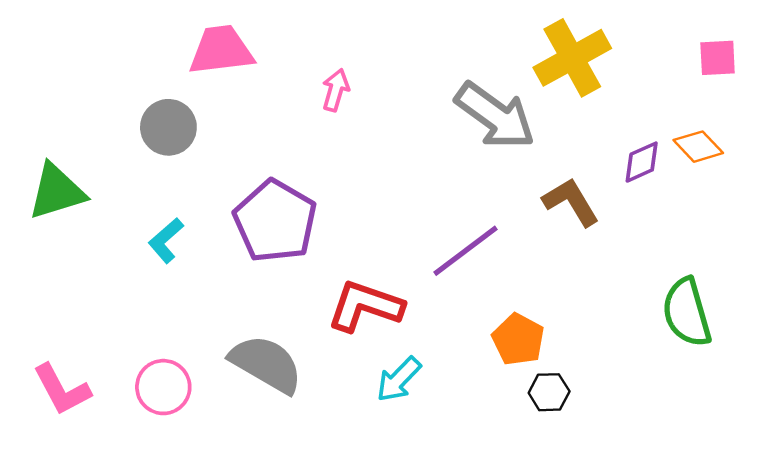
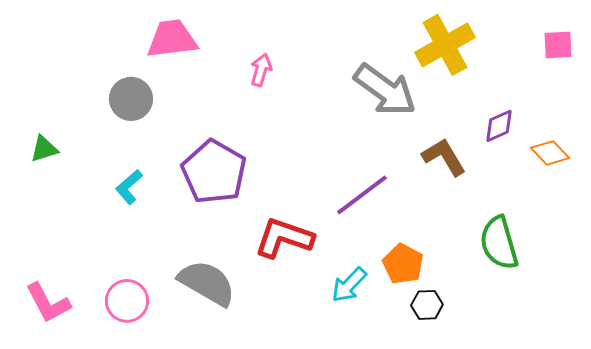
orange diamond: (698, 147) -> (550, 153), moved
green triangle: (57, 192) -> (44, 149), size x0.6
green semicircle: (687, 312) -> (499, 243), moved
cyan arrow: (399, 379) -> (349, 285), moved

